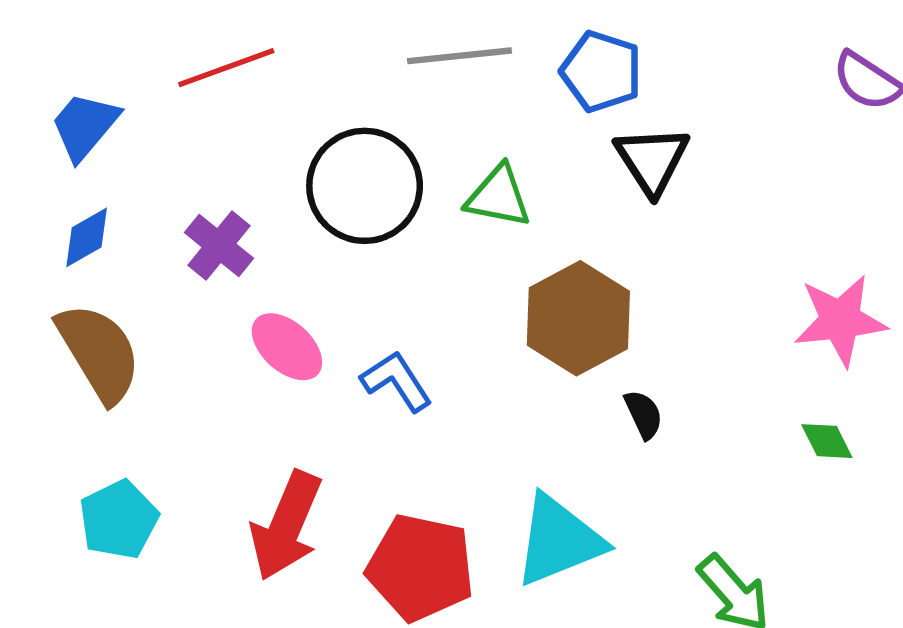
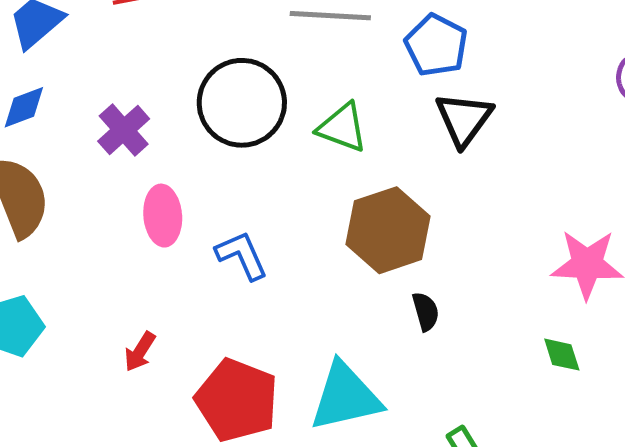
pink ellipse: (287, 347) -> (163, 216), turned 34
red arrow: (286, 526) -> (140, 352), size x0.5

